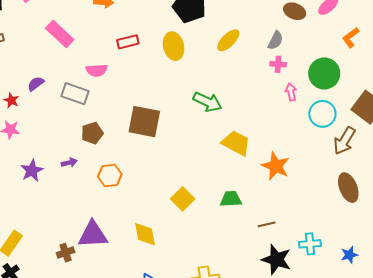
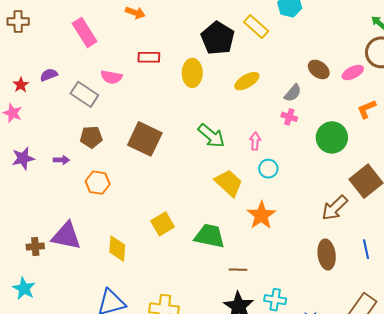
pink arrow: (291, 92) -> (255, 141), moved
cyan circle: (322, 114) -> (268, 169), moved, size x0.7
green trapezoid: (231, 199) -> (210, 236), size x1.4

